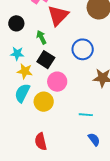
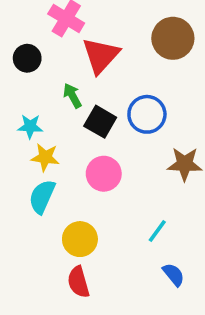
black circle: (16, 23) -> (27, 58), moved
black square: (46, 60) -> (100, 122), moved
yellow circle: (44, 102) -> (80, 239), moved
cyan line: (86, 115) -> (157, 231), turned -56

